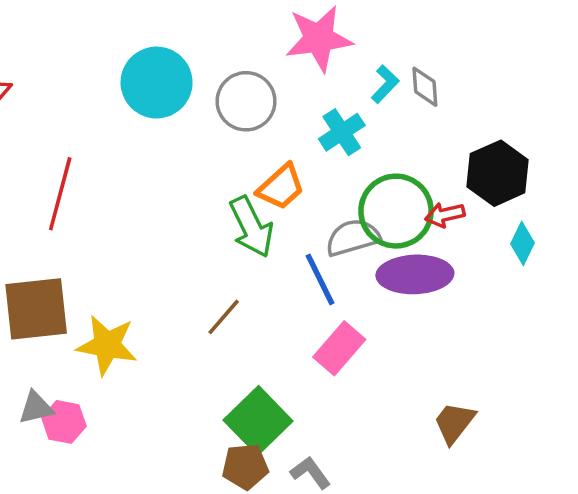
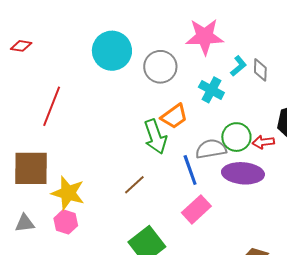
cyan cross: (342, 132) -> (211, 90), turned -35
green circle: (396, 211) -> (236, 137), size x0.7
pink hexagon: (64, 422) -> (66, 222), moved

